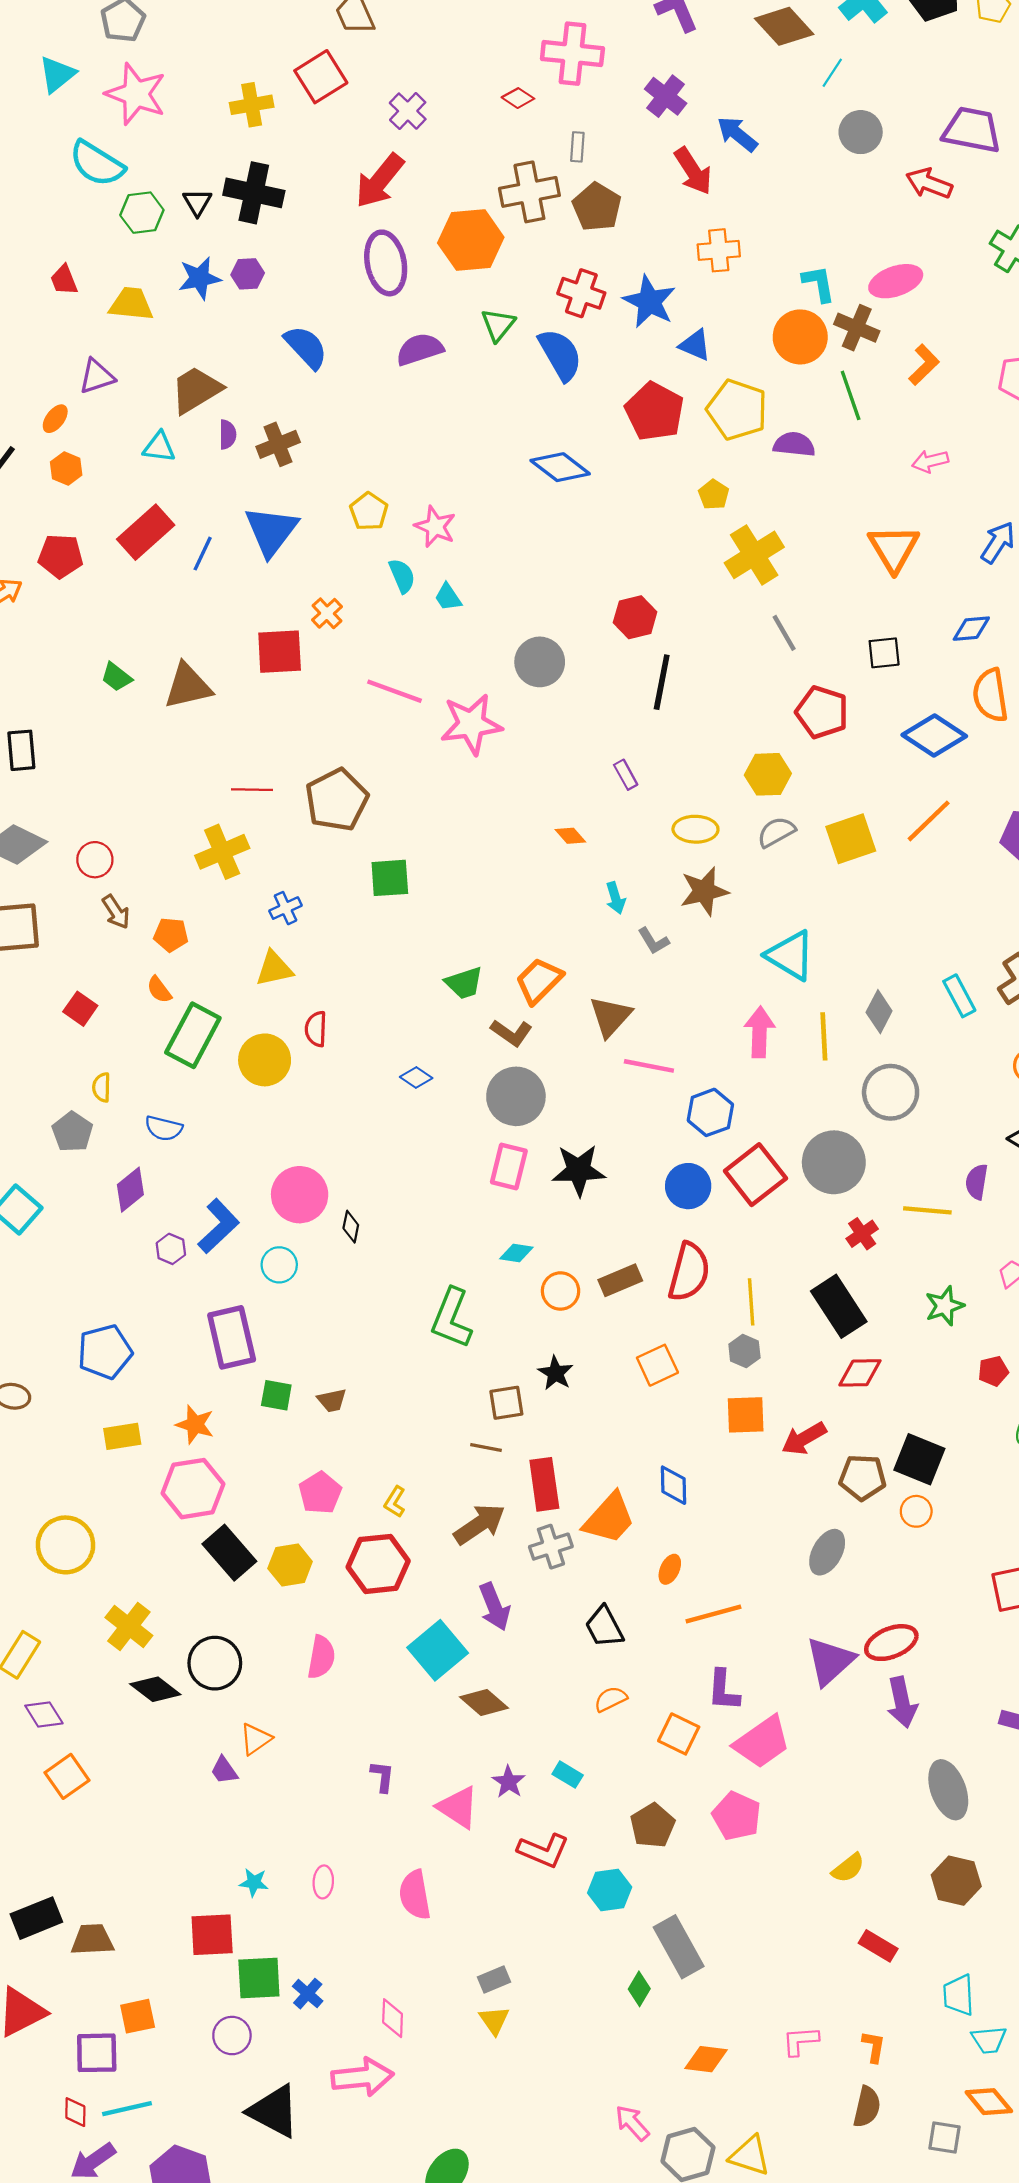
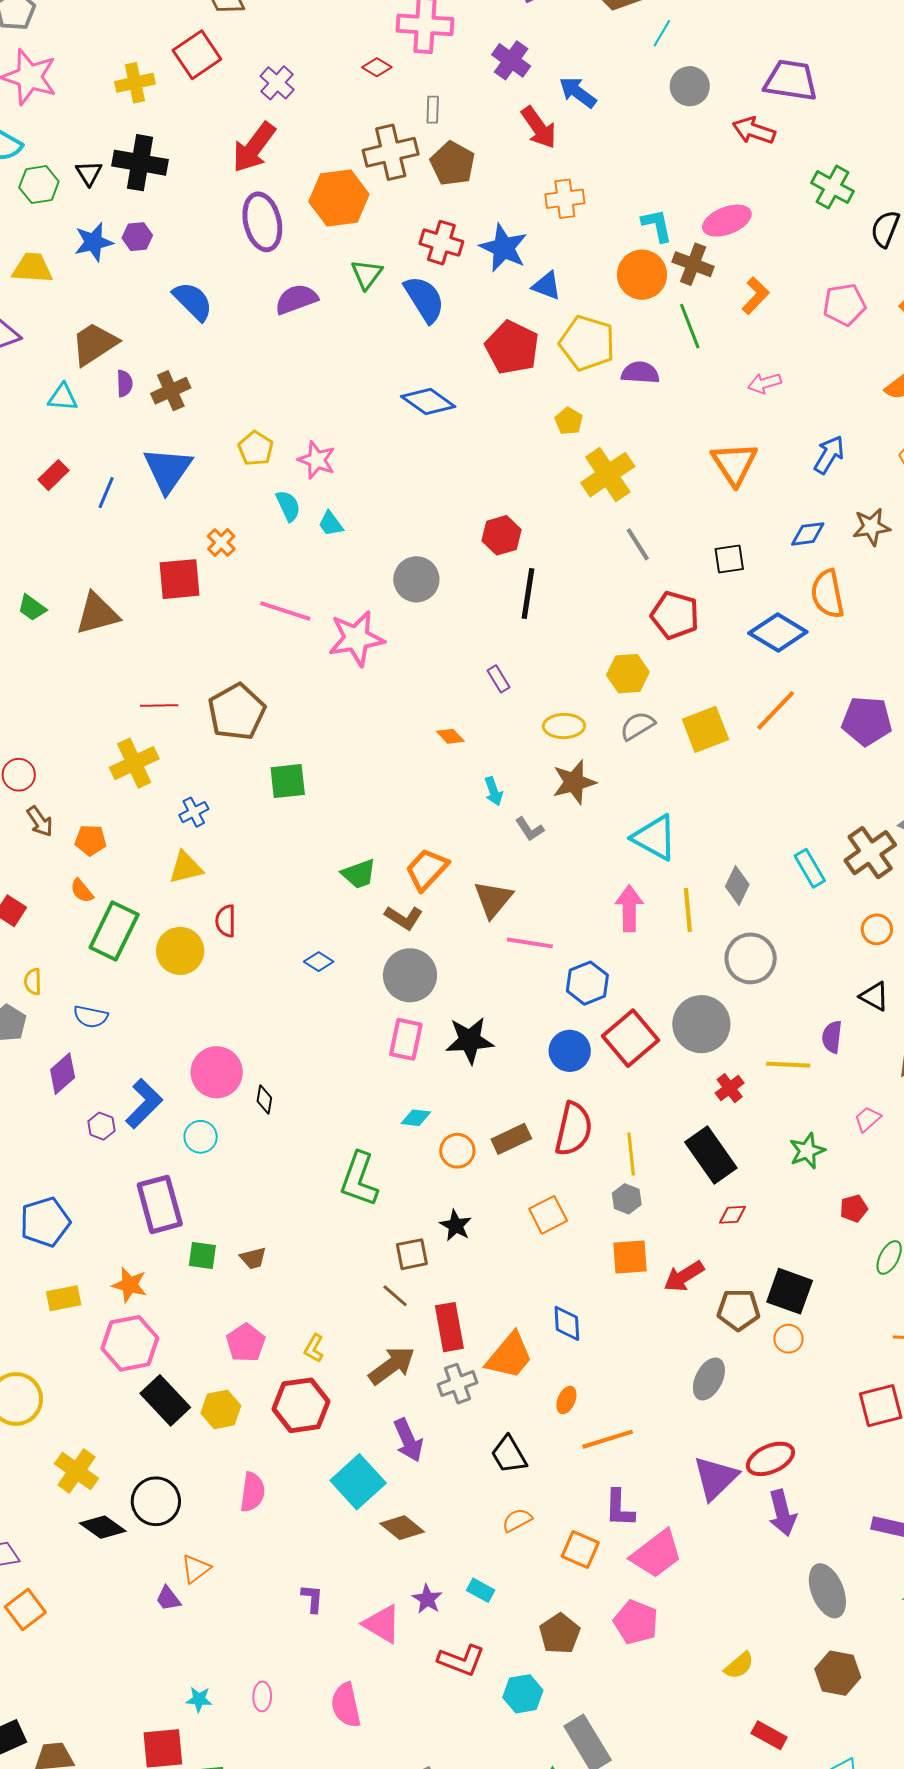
red rectangle: (146, 532) -> (53, 475), size x0.6
red diamond: (860, 1373) -> (733, 1215), size x0.7
brown line: (486, 1447) -> (395, 1296), turned 32

